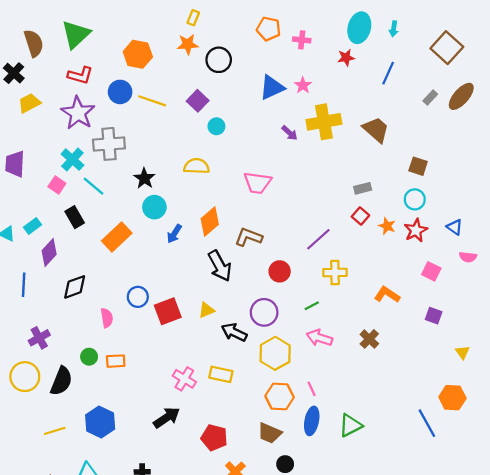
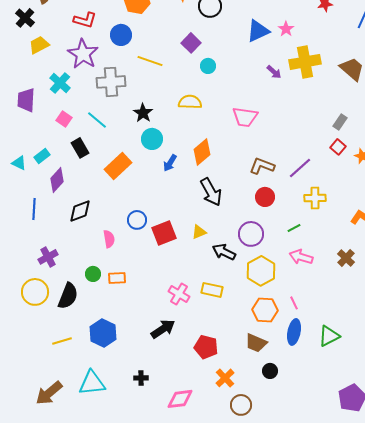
yellow line: (152, 101) -> (150, 61), moved
cyan cross: (72, 160) -> (60, 83), moved
gray rectangle: (363, 188) -> (340, 122), turned -42
brown L-shape: (249, 237) -> (262, 166), moved

